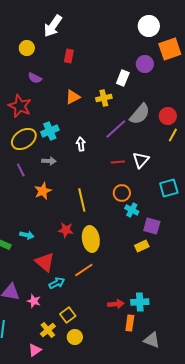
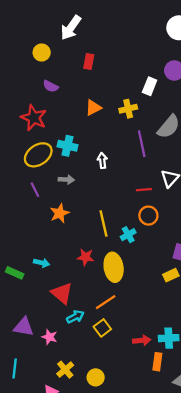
purple line: (116, 129) -> (142, 144), turned -60
cyan cross: (50, 131) -> (67, 146), turned 36
red line: (118, 162) -> (144, 190), moved
cyan cross: (132, 210) -> (128, 235), moved, turned 32
yellow square: (68, 315) -> (102, 328), moved

